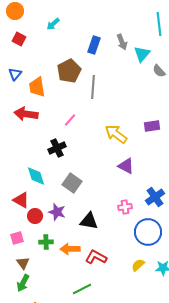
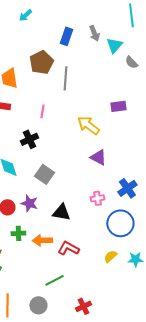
pink line: (70, 120) -> (42, 111), turned -32
purple rectangle: (152, 126) -> (118, 106), moved

